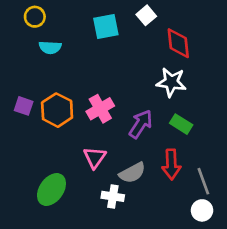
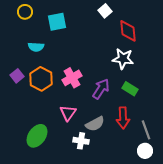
cyan square: (106, 26) -> (57, 22), moved
cyan semicircle: (50, 47) -> (36, 47), moved
purple square: (24, 106) -> (17, 76), turned 32

